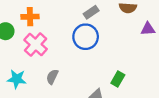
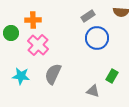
blue circle: (86, 37) -> (97, 38), moved
gray semicircle: (52, 77) -> (53, 74), size x1.5

